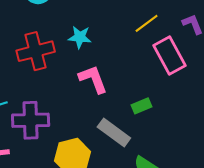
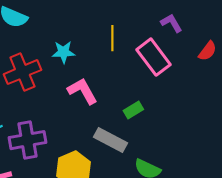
yellow line: (147, 23) -> (112, 38), moved, turned -45

